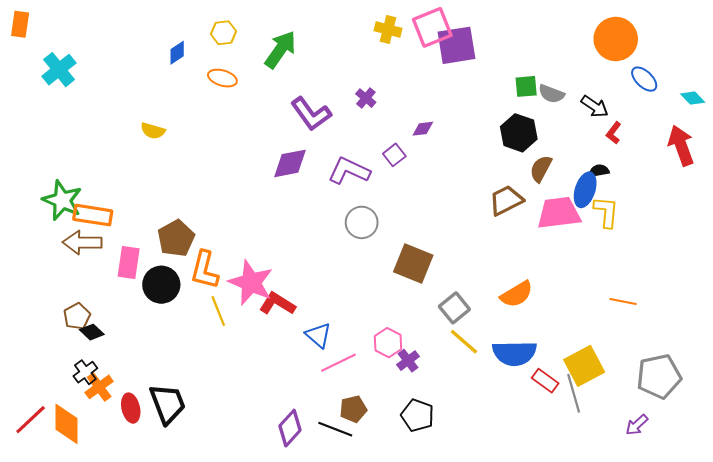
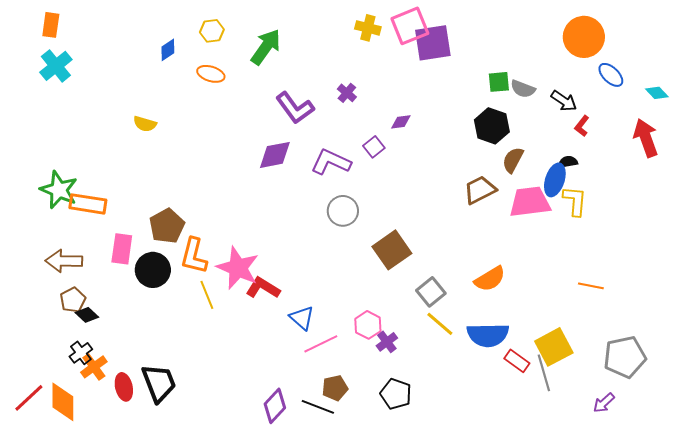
orange rectangle: (20, 24) -> (51, 25), moved
brown arrow: (82, 242) -> (64, 261), moved
brown square: (413, 264) -> (392, 250), turned 33

